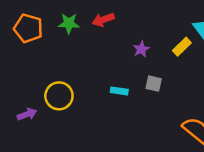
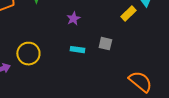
purple star: (141, 49) -> (73, 19), moved

